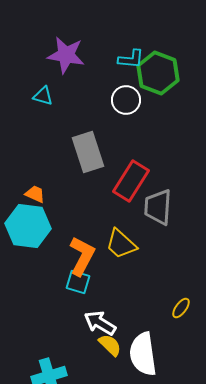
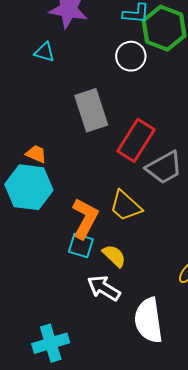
gray trapezoid: (158, 207) -> (164, 167), turned -123
yellow semicircle: (110, 345) -> (114, 256), moved

